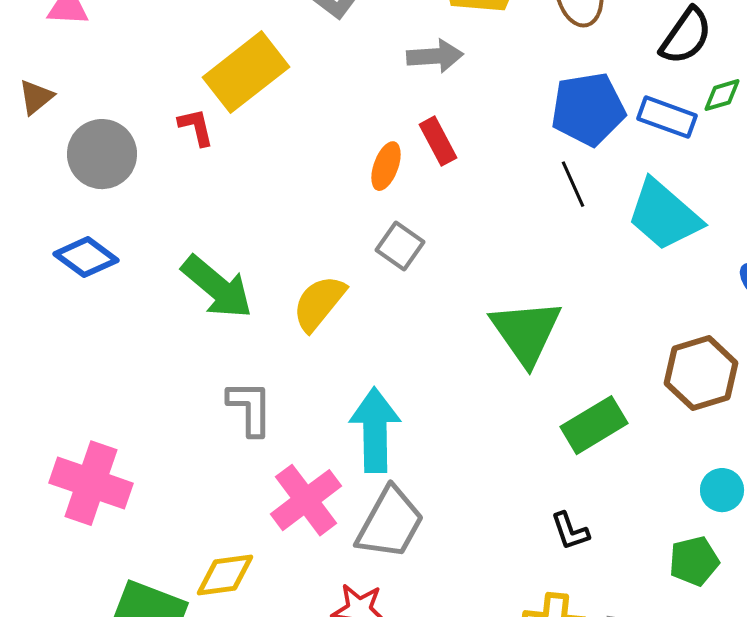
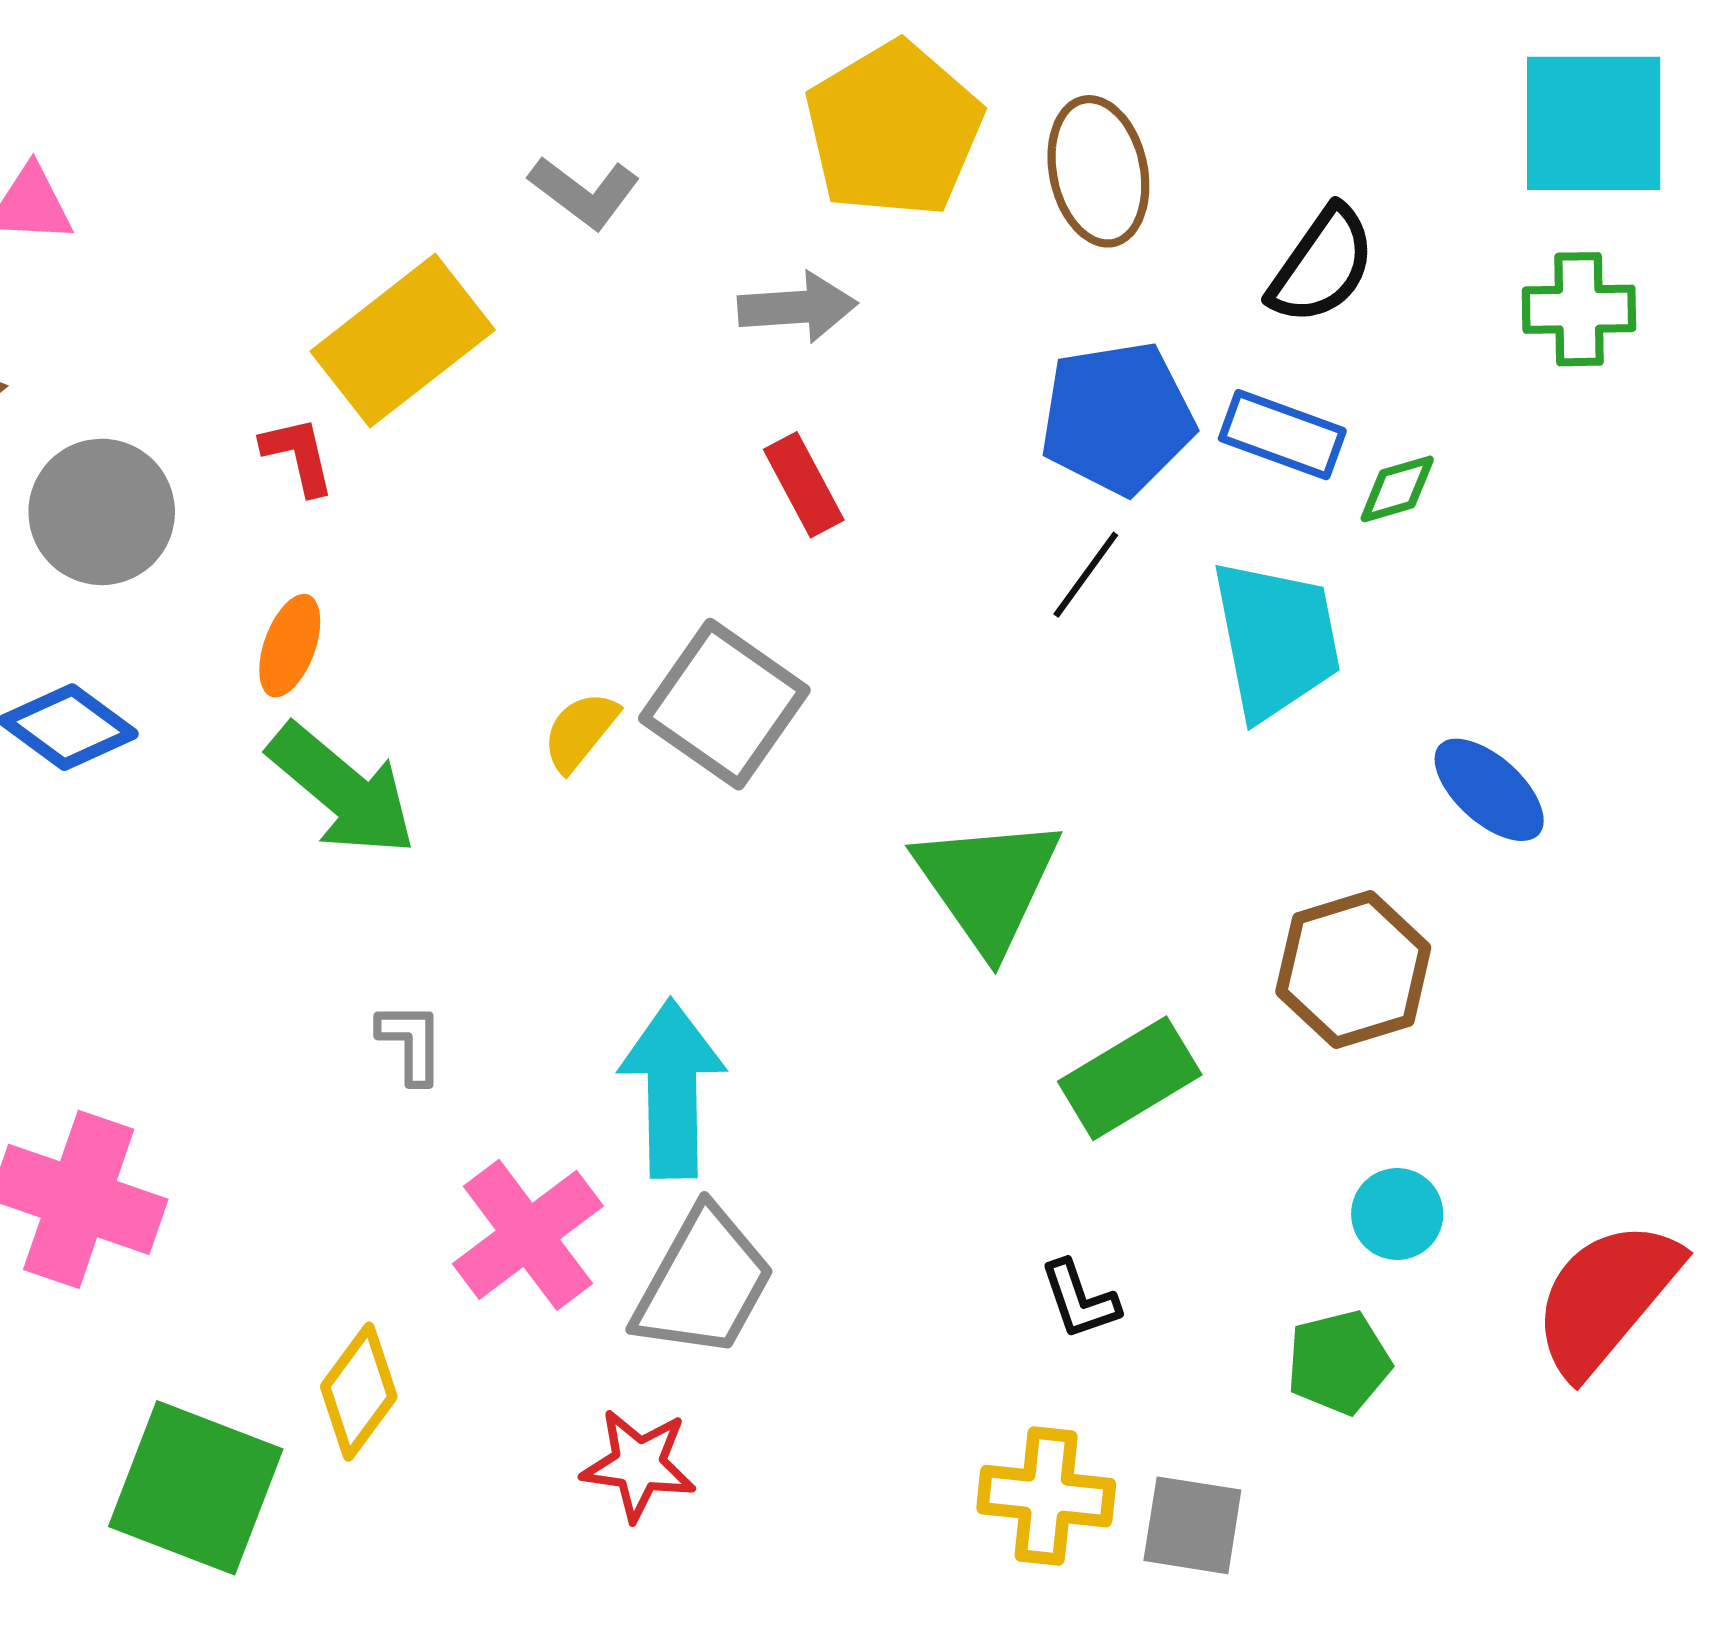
green diamond: (722, 95) -> (1397, 489), moved
orange ellipse: (386, 166) -> (290, 646), moved
black line: (573, 184) -> (1086, 575), turned 60
cyan trapezoid: (664, 215) -> (1276, 639), turned -142
gray square: (400, 246) -> (724, 704), size x1.6
yellow semicircle: (319, 303) -> (580, 731), moved, size x0.7
gray L-shape: (250, 408) -> (411, 1043), size x0.7
yellow diamond: (225, 575) -> (359, 1392), turned -46

